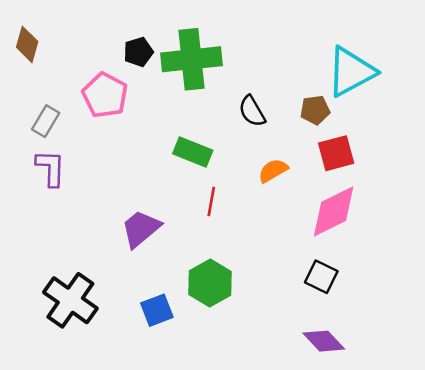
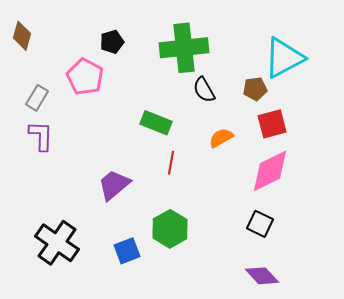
green cross: (191, 59) -> (184, 48), moved

